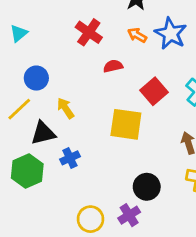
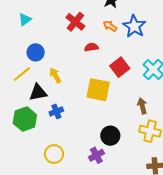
yellow circle: (90, 219) -> (54, 154), moved

